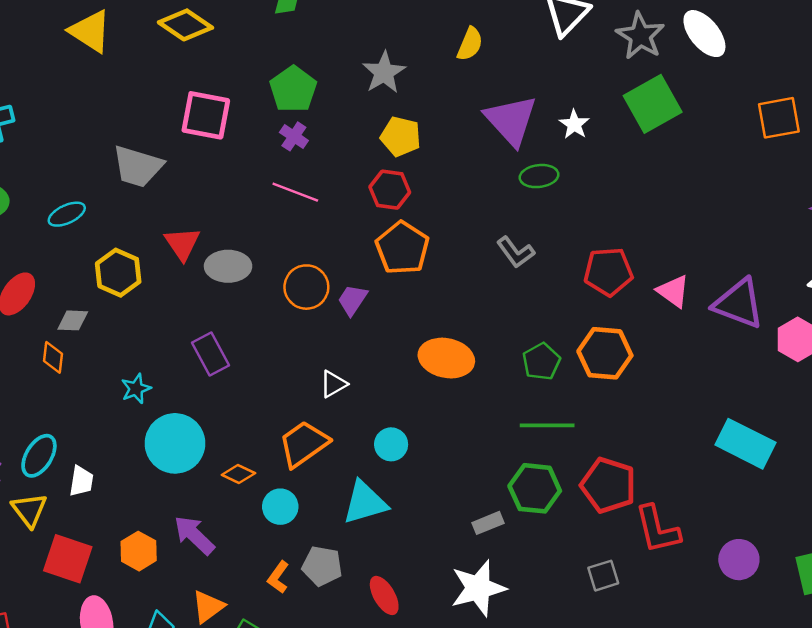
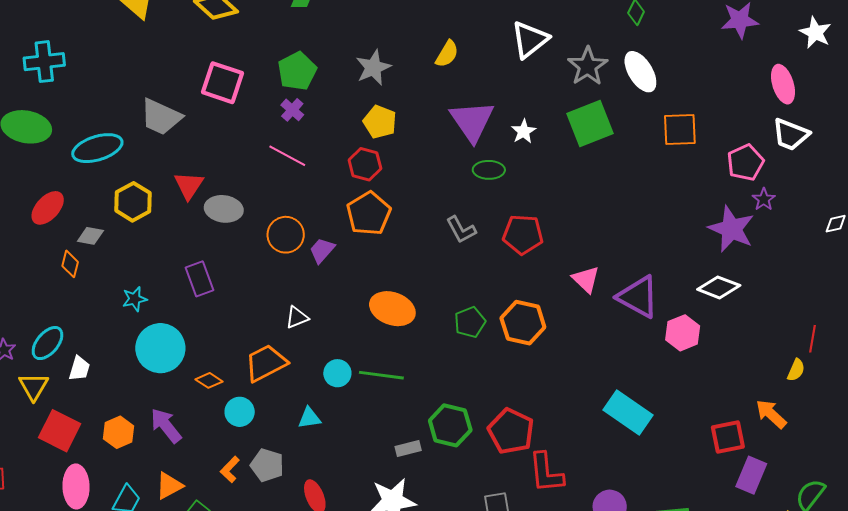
orange square: (779, 118) -> (680, 130), moved
cyan ellipse: (67, 214) -> (97, 148), size x1.6
red pentagon: (608, 272) -> (523, 234), moved
green line: (547, 425) -> (381, 375), moved
cyan triangle: (365, 503) -> (309, 418), size x0.6

